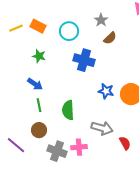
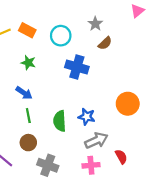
blue star: (106, 91) -> (87, 117), moved
gray arrow: (102, 128) -> (96, 140), turned -40
pink cross: (79, 147) -> (91, 165), moved

